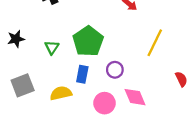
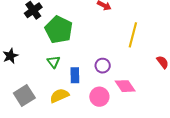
green pentagon: (88, 41) -> (59, 30), moved
green triangle: (52, 47) -> (54, 62), moved

